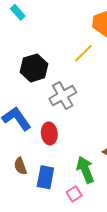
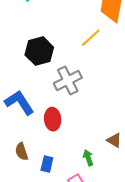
green arrow: (85, 170) -> (88, 158), size x0.6
blue rectangle: (45, 177) -> (47, 164), size x0.7

